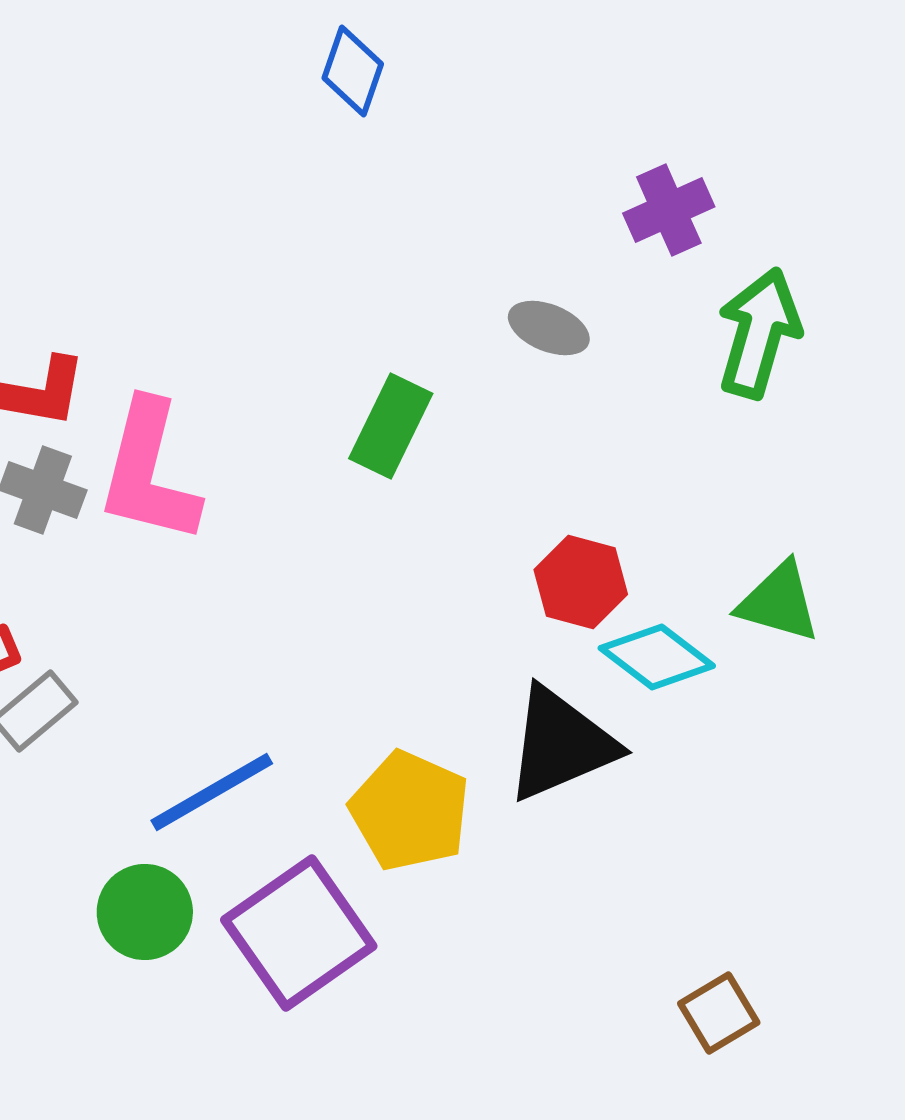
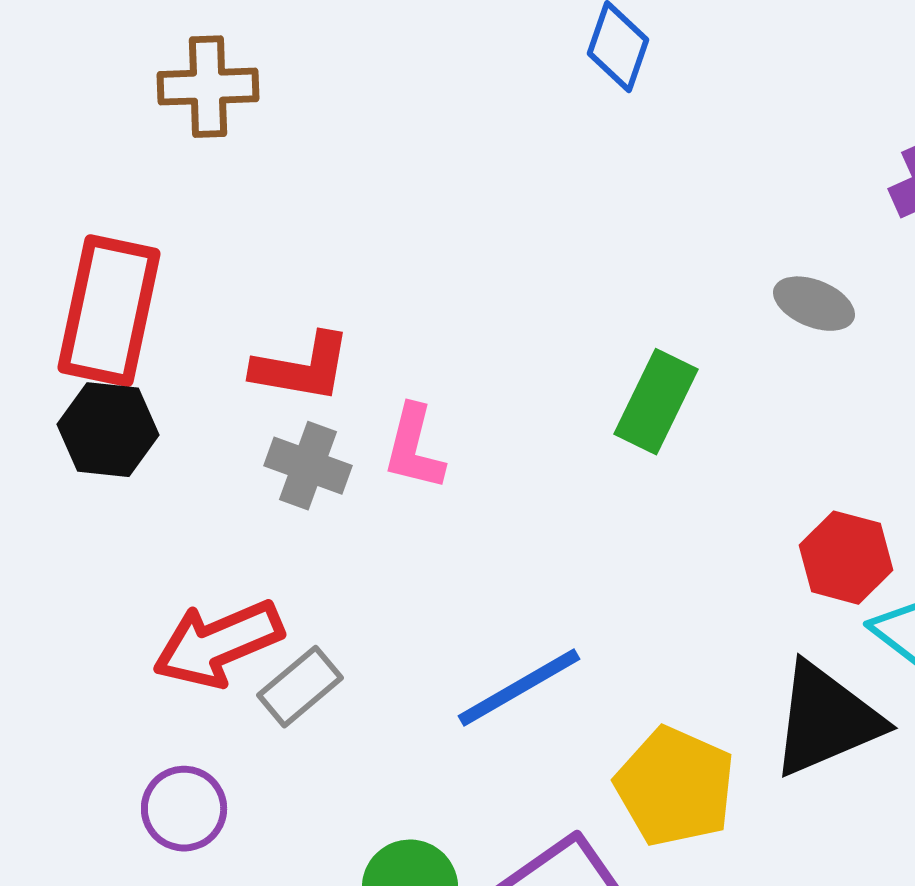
pink L-shape: (149, 472) -> (414, 448), size x0.6
blue line: (212, 792) -> (519, 688), moved

